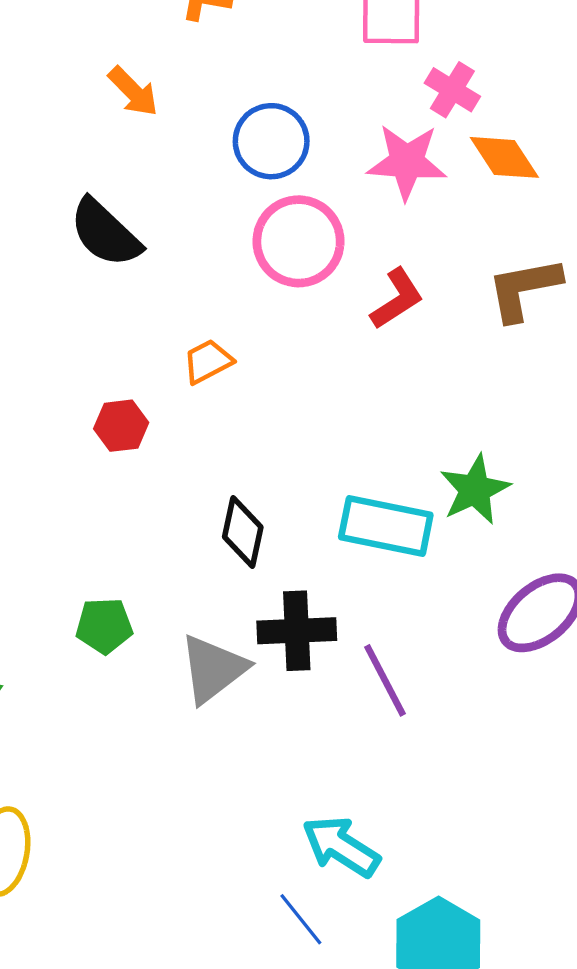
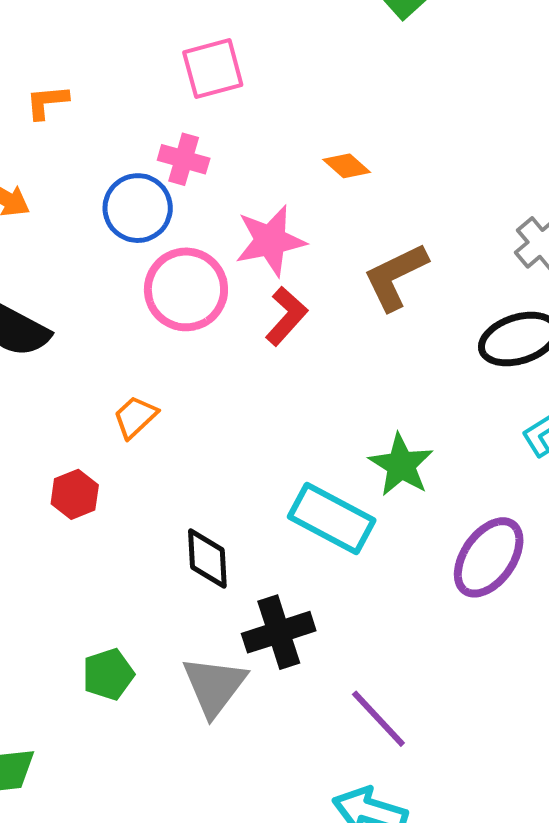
pink cross: (452, 90) -> (184, 159), moved
orange diamond: (504, 157) -> (347, 166), size x0.7
pink star: (407, 162) -> (270, 241), moved
cyan rectangle: (386, 526) -> (332, 519), turned 32
purple line: (385, 680) -> (378, 719), moved

